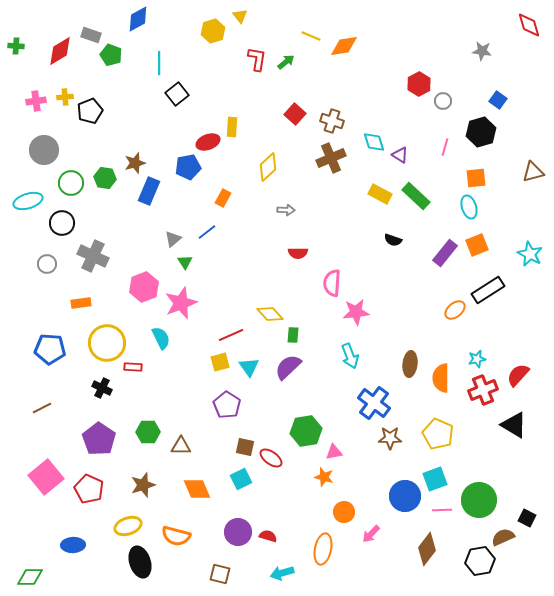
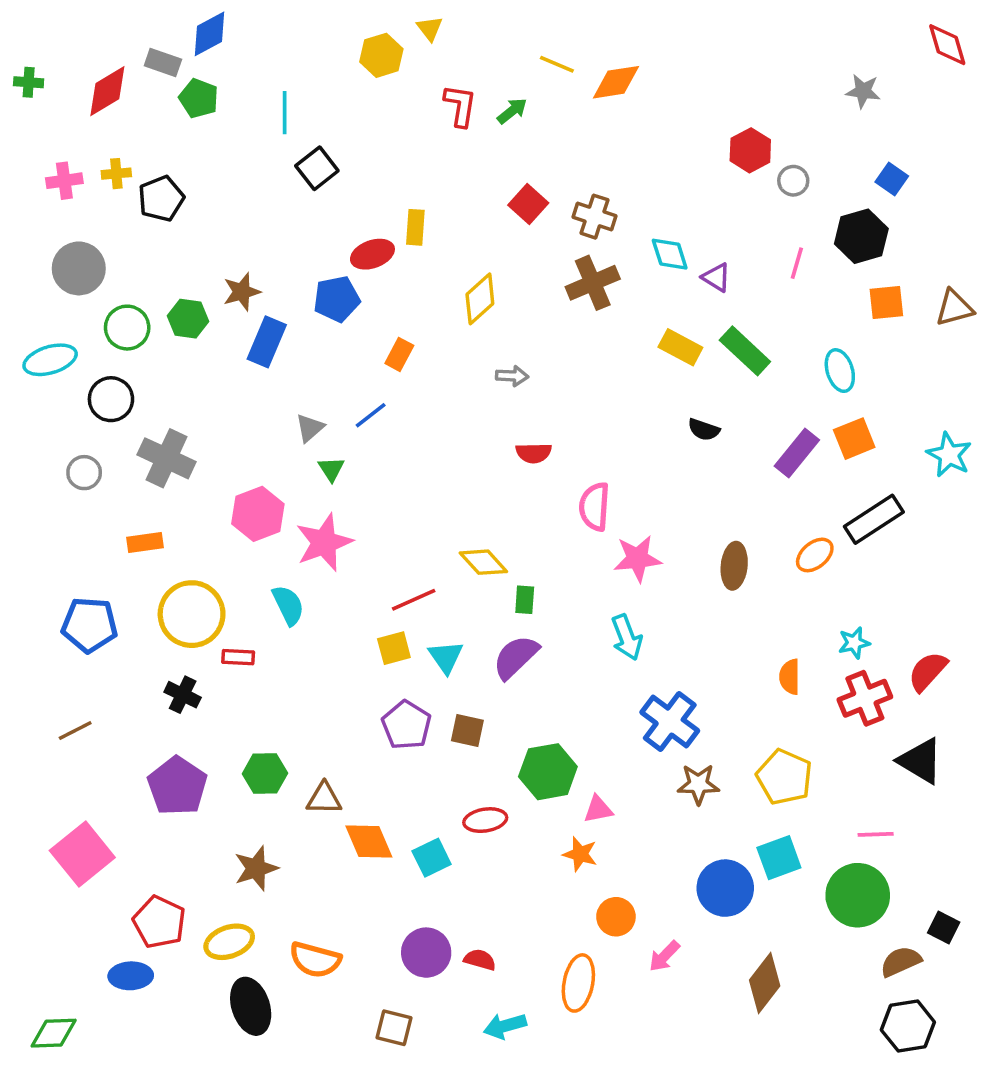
blue diamond: (138, 19) -> (209, 34), moved
orange square: (476, 178) -> (886, 302), moved
brown ellipse: (410, 364) -> (734, 566), moved
orange semicircle: (441, 378) -> (790, 677), size x0.7
brown square: (245, 447) -> (467, 730), moved
red ellipse: (271, 458) -> (485, 820), turned -45
red pentagon: (89, 489) -> (159, 922), moved
orange diamond: (197, 489) -> (369, 842), moved
pink line: (442, 510) -> (876, 834), moved
black hexagon: (480, 561) -> (908, 1026), moved

